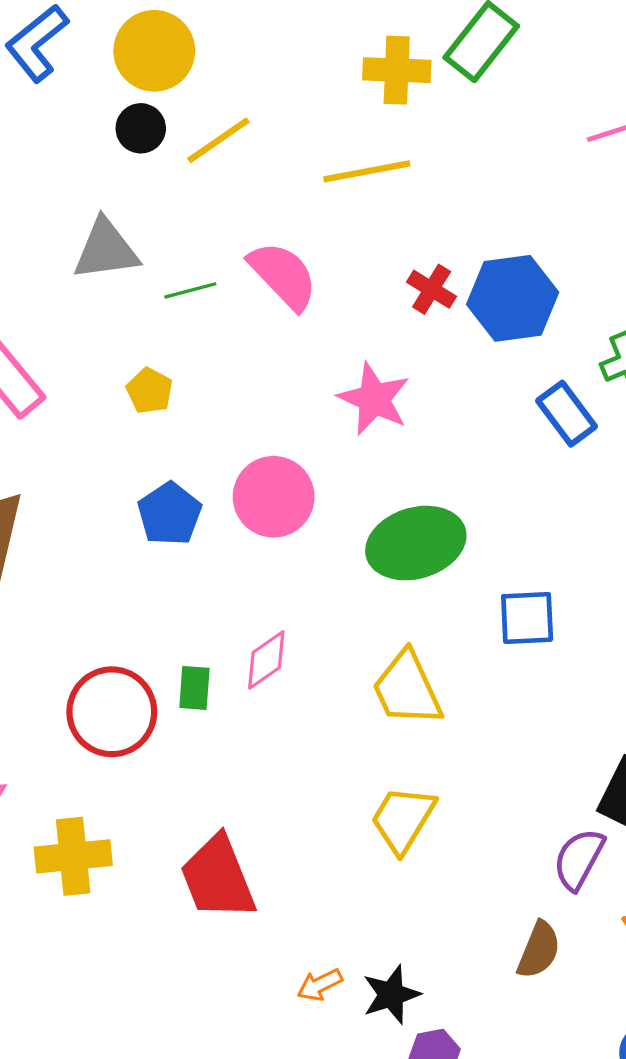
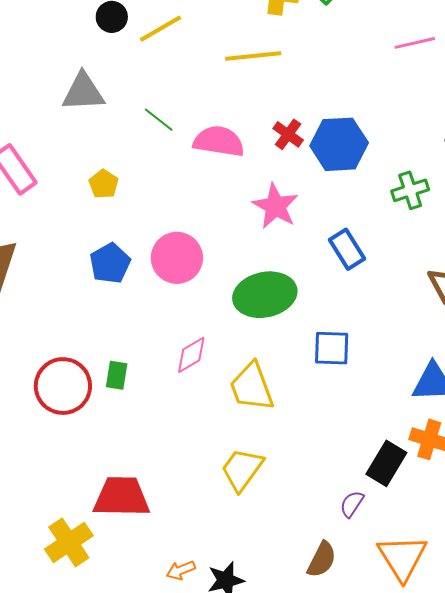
pink semicircle: (283, 275) -> (219, 141), moved, turned -42
green line: (190, 290) -> (159, 120), moved, turned 48
pink star: (374, 399) -> (275, 206), moved
blue rectangle: (567, 414) -> (347, 249), moved
pink diamond: (266, 660) -> (191, 355), moved
yellow cross: (73, 856) -> (69, 542), moved, turned -33
purple semicircle: (579, 859) -> (352, 504), size x0.7
red trapezoid: (218, 878) -> (122, 497), turned 108

